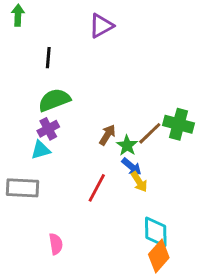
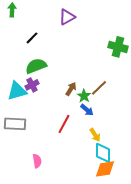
black line: (48, 58) -> (32, 38), turned 40
green cross: (179, 124) -> (118, 47), moved
cyan triangle: (41, 150) -> (17, 91), moved, size x1.5
yellow arrow: (139, 182) -> (95, 135), moved
orange diamond: (159, 256) -> (105, 169), turned 40

